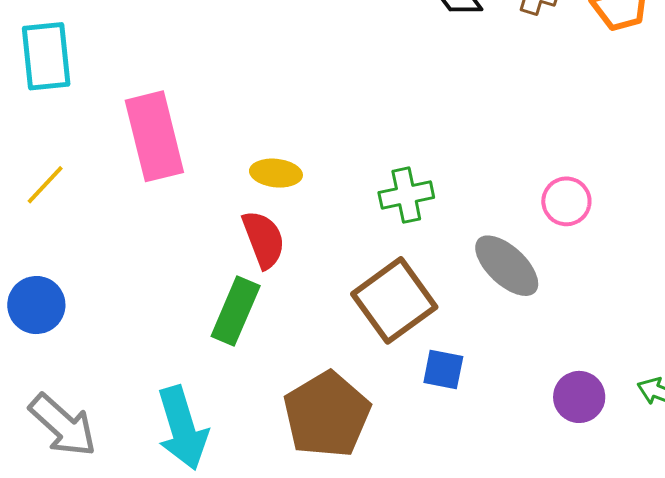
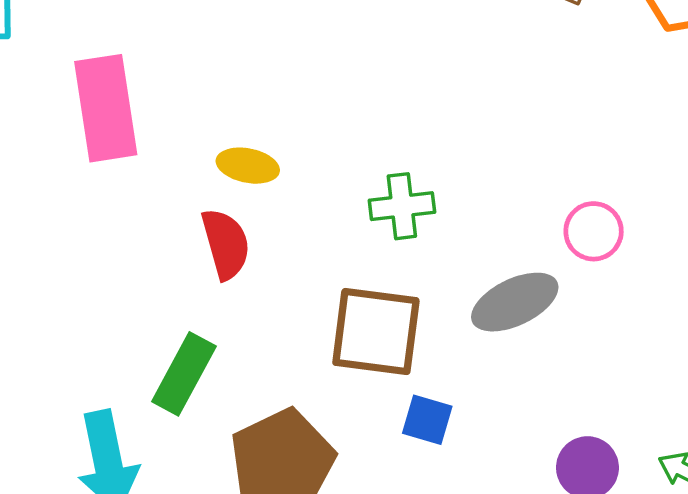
gray ellipse: (507, 266) -> (515, 302), turned -74
brown square: (394, 300) -> (376, 331), turned 38
green rectangle: (236, 311) -> (184, 374), moved

